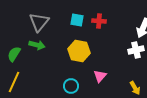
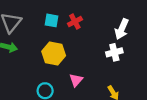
red cross: (99, 21) -> (75, 22), turned -32

